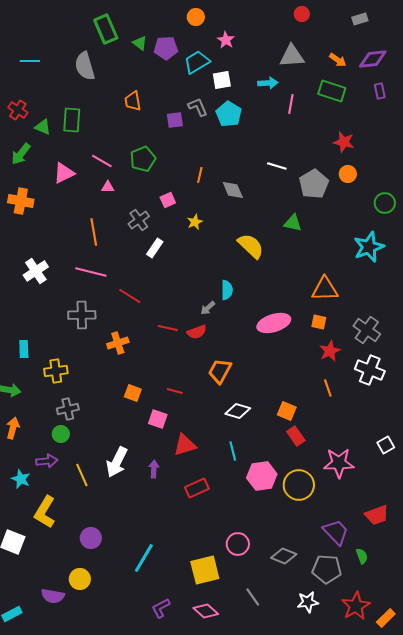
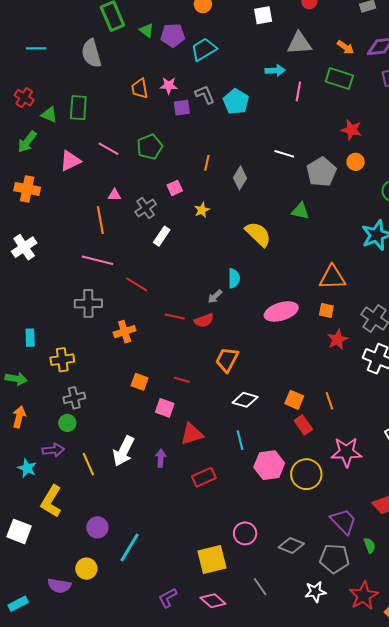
pink star: (226, 40) -> (169, 86), moved, turned -30
white square: (222, 80) -> (263, 15), moved
pink triangle: (108, 187) -> (114, 195), moved
gray diamond: (233, 190) -> (240, 178), turned 55
white cross: (36, 271) -> (24, 247), moved
orange line: (328, 388) -> (329, 401), moved
cyan line: (144, 558) -> (130, 547), moved

